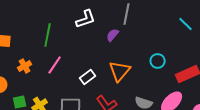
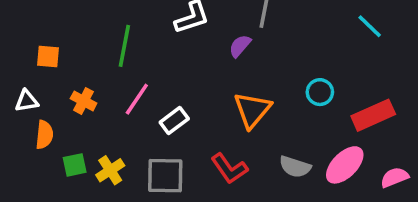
orange cross: (25, 66) -> (84, 101), turned -32
white rectangle: (88, 77) -> (174, 121), moved

